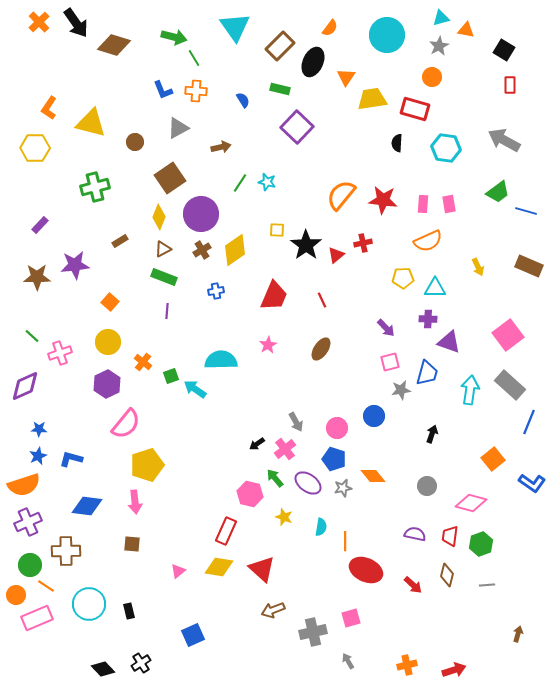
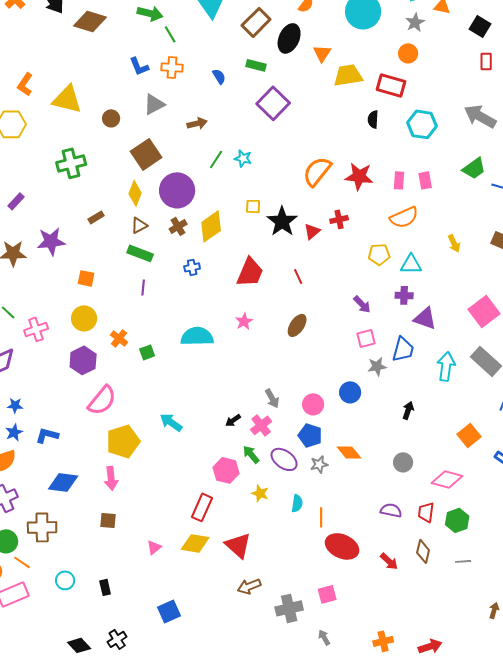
orange square: (110, 302) -> (86, 278), turned -30
cyan arrow: (195, 389) -> (171, 422), moved
cyan circle: (89, 604) -> (65, 580), size x0.6

